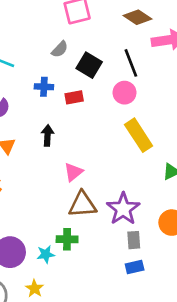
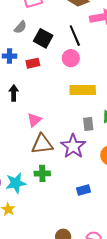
yellow rectangle: (139, 135) -> (83, 90), turned -55
green cross: (67, 239) -> (42, 173), moved
gray rectangle: (134, 240) -> (88, 124), moved
cyan star: (46, 254) -> (16, 183), size x1.5

